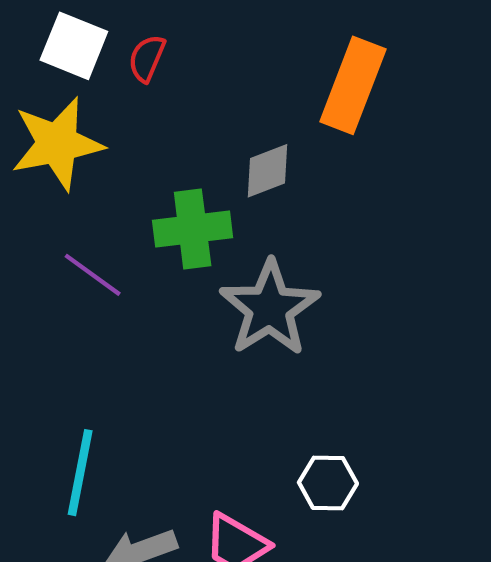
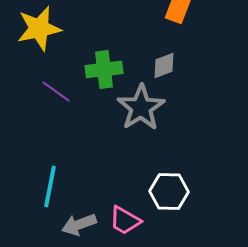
gray diamond: (268, 171) -> (164, 65), moved
white hexagon: (328, 483) -> (169, 191), size x1.4

